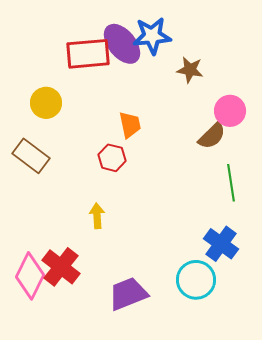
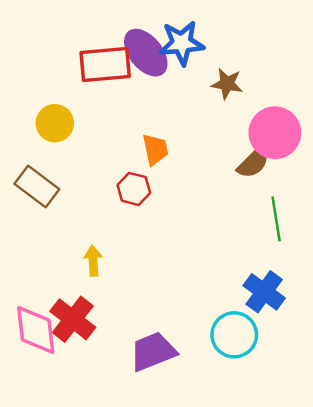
pink circle: (230, 111) -> (275, 133), size x1.4
yellow arrow: (97, 216) -> (93, 261), moved
pink diamond: (30, 276) -> (36, 330), turned -33

